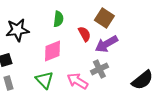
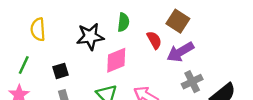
black star: (17, 30) -> (90, 37), moved
gray cross: (99, 69) -> (192, 82), moved

